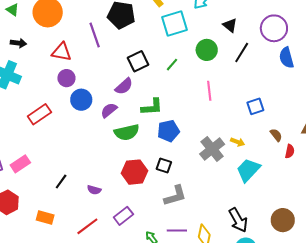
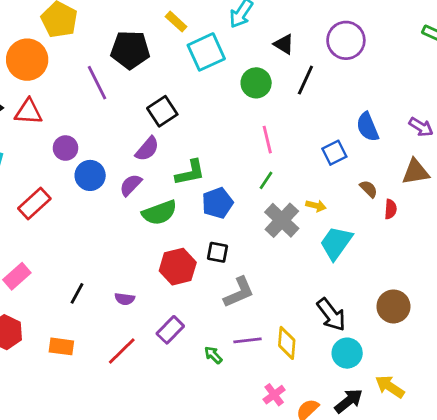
red triangle: (62, 52) -> (28, 112), moved
blue semicircle: (286, 58) -> (367, 127), moved
green line: (172, 65) -> (266, 180), moved

